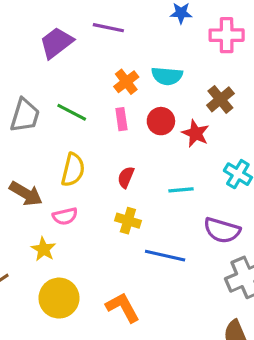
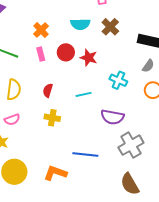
cyan semicircle: (167, 76) -> (80, 24), moved
brown cross: (220, 99) -> (110, 27), moved
blue line: (165, 256) -> (85, 155), moved
orange L-shape: (123, 307) -> (55, 173), turned -35

